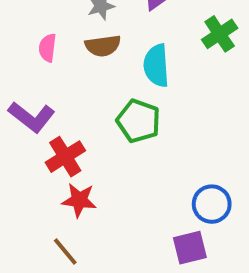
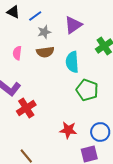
green pentagon: (138, 121) -> (87, 90), moved
red star: (79, 200) -> (68, 130), moved

